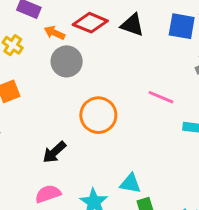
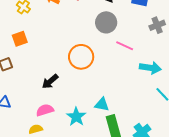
gray circle: (67, 61) -> (106, 22), moved

